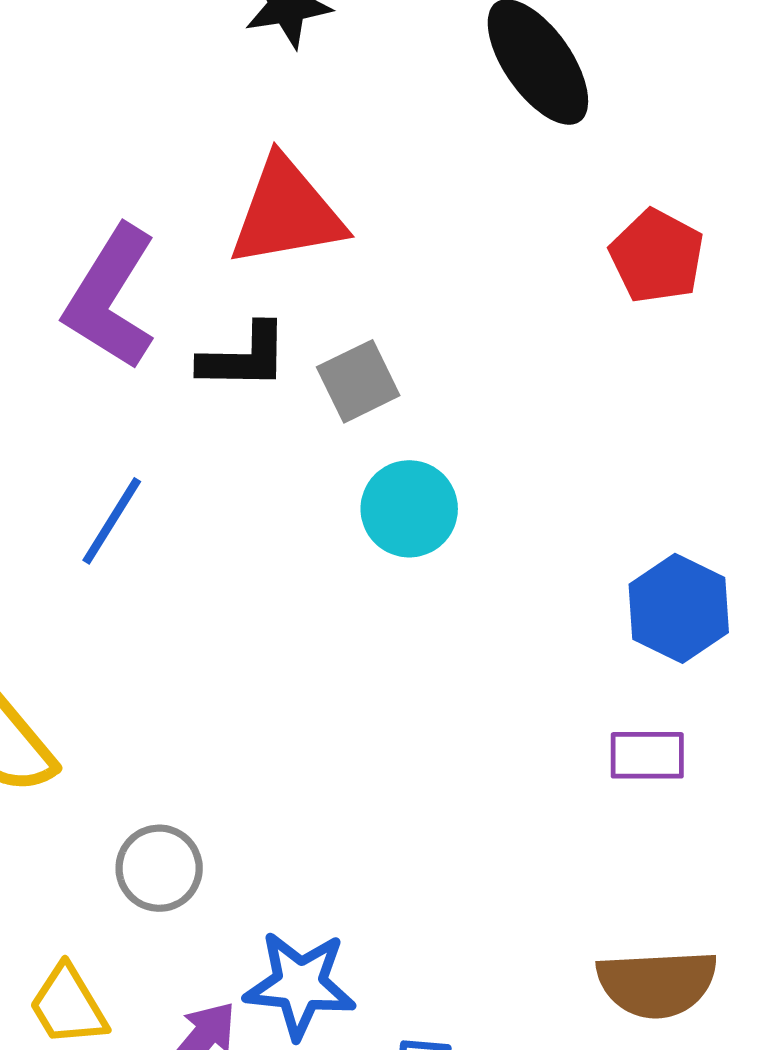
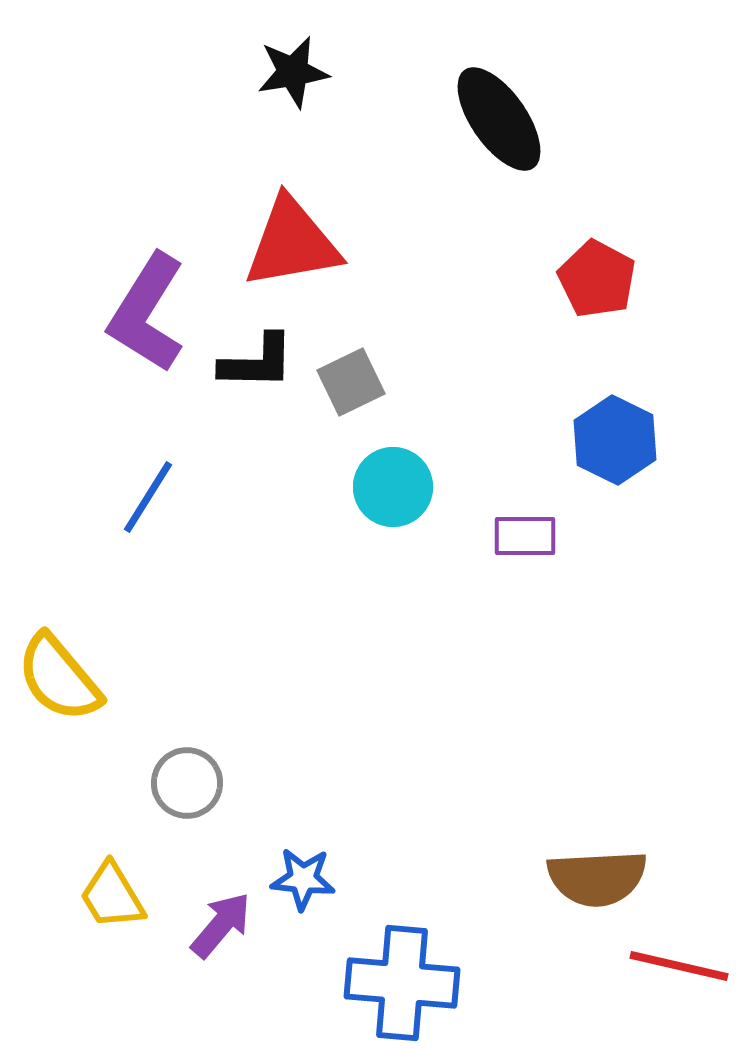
blue hexagon: (679, 608) -> (615, 440), moved
purple rectangle: (647, 755) -> (525, 536), moved
blue star: (300, 985) -> (303, 879), size x0.7

